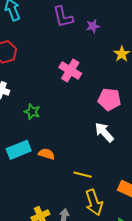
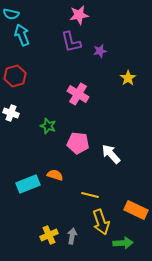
pink pentagon: (109, 99) -> (78, 143), moved
green star: (32, 112) -> (48, 126), moved
cyan rectangle: (19, 150) -> (28, 184), moved

